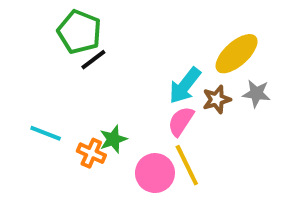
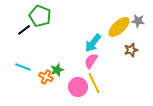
black line: (93, 60) -> (24, 30), moved
gray star: (256, 93) -> (138, 21), moved
brown star: (217, 99) -> (131, 50), moved

